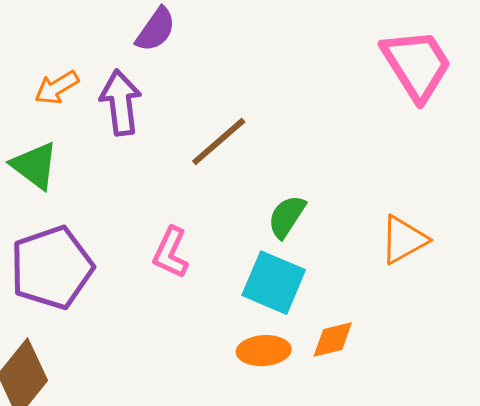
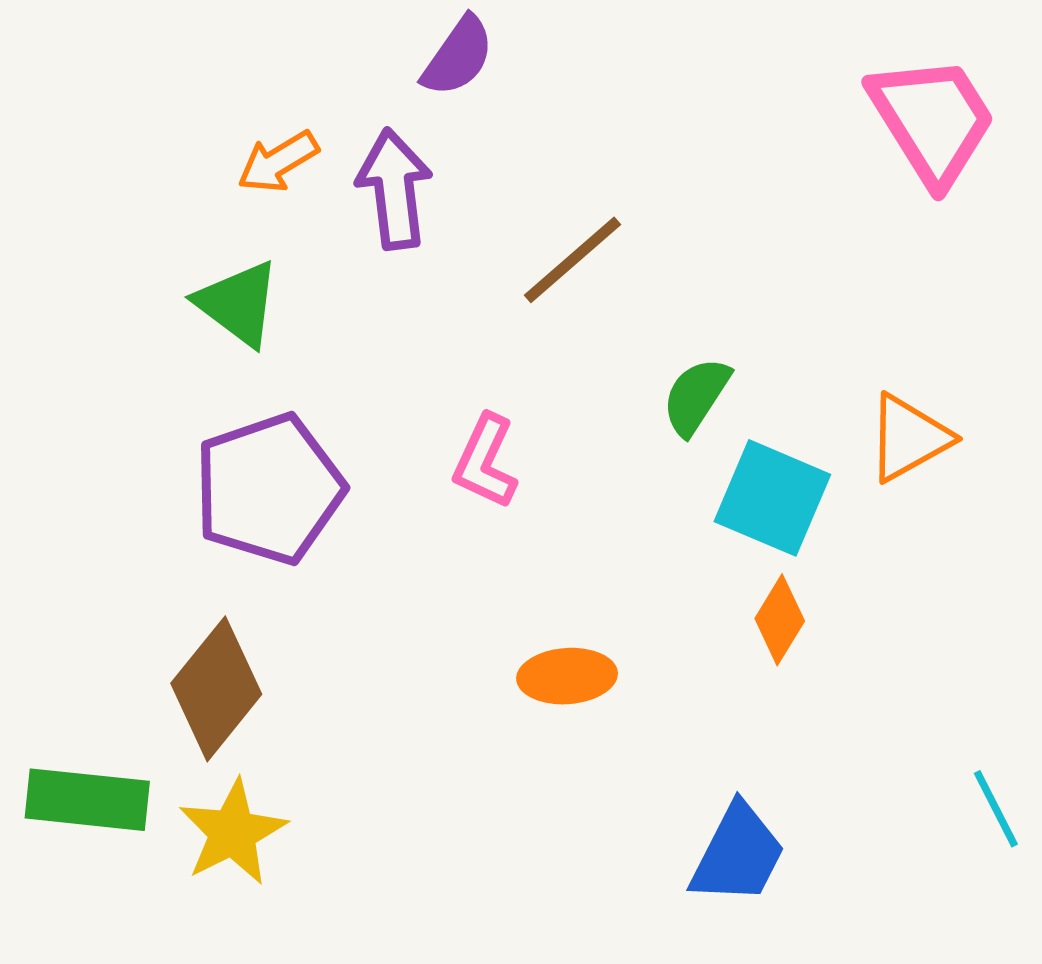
cyan square: (274, 283) -> (772, 498), moved
orange diamond: (333, 340) -> (780, 620), turned -45
orange ellipse: (264, 351) -> (567, 676), moved

